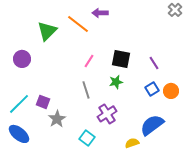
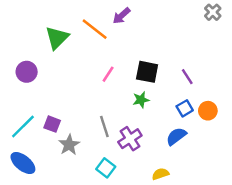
purple arrow: (100, 13) -> (121, 16), turned -42
gray line: (86, 90) -> (104, 127), moved
blue semicircle: (152, 125) -> (176, 136), moved, size x0.7

